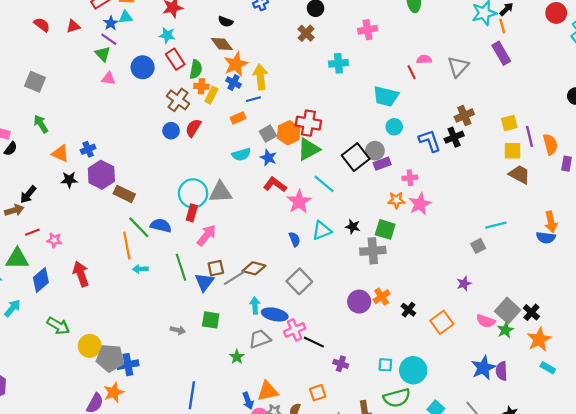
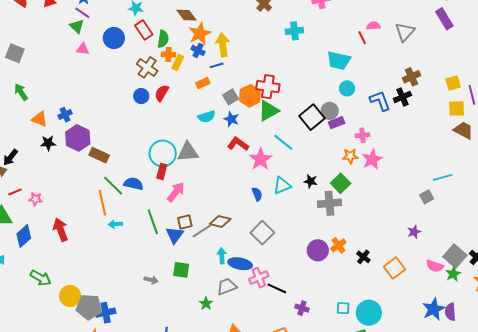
green square: (385, 229) -> (341, 183), turned 30

